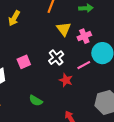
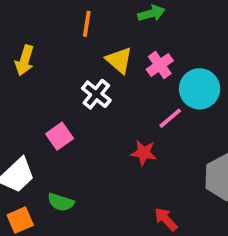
white cross: (56, 58) -> (96, 94), moved
green semicircle: (36, 101) -> (61, 202), moved

